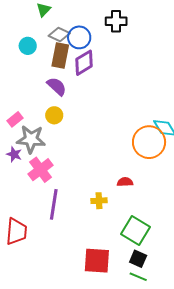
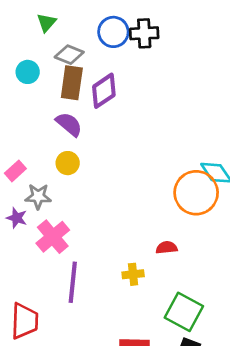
blue circle: (79, 37) -> (113, 32), moved
gray star: (31, 139) -> (38, 196), size x0.7

